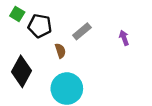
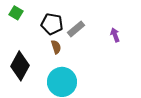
black pentagon: (40, 26) -> (52, 24), moved

